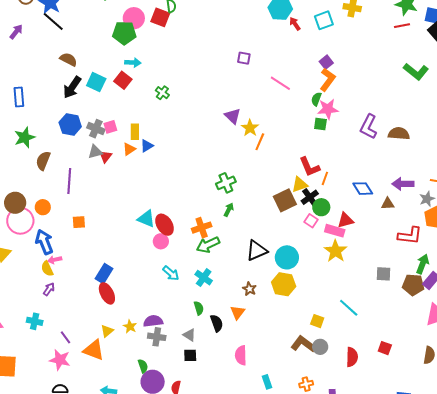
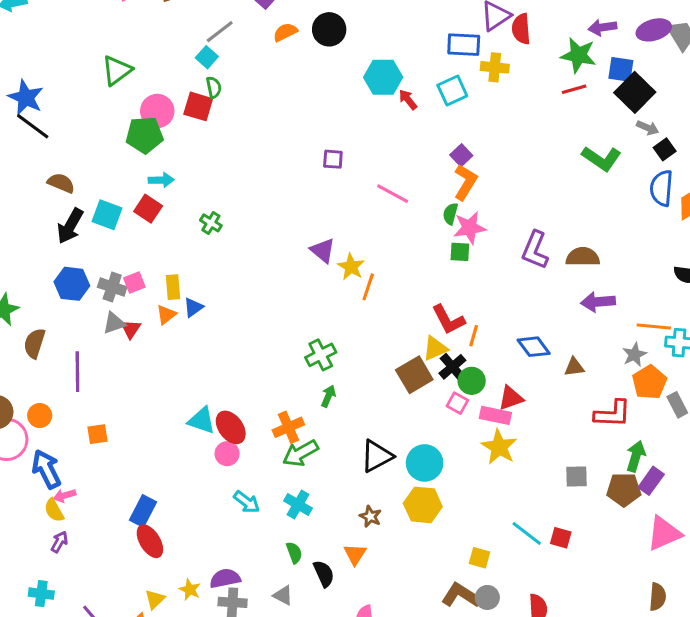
purple arrow: (403, 184) -> (598, 302), moved
red square: (385, 348) -> (561, 538), moved

